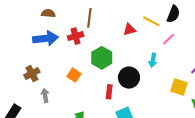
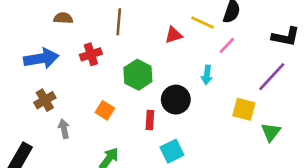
red cross: (76, 36) -> (91, 54), moved
blue arrow: (46, 38) -> (41, 58), moved
orange square: (74, 75) -> (105, 110), moved

